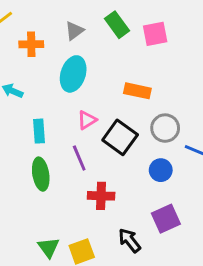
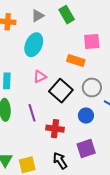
pink square: (155, 34) -> (92, 41), moved
purple line: (79, 158) -> (32, 113), moved
red cross: (101, 196) -> (55, 129), moved

